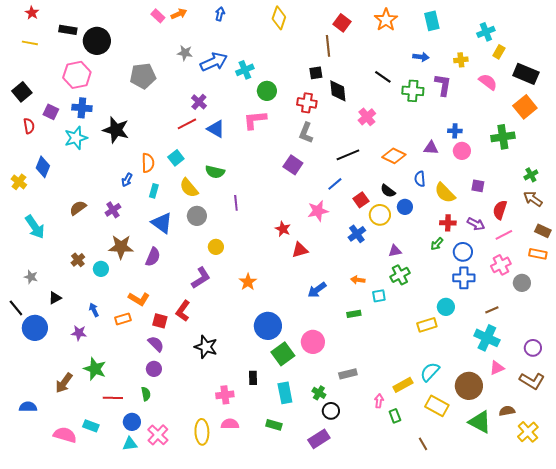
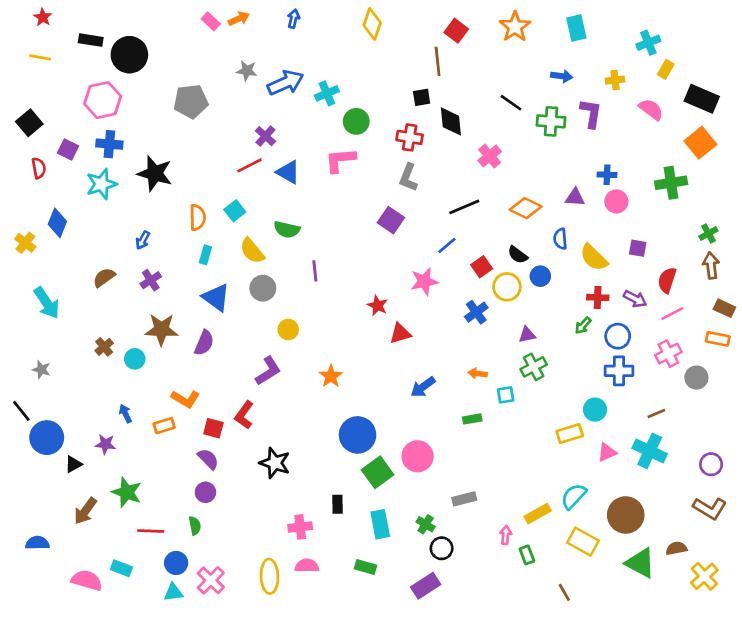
blue arrow: (127, 180) -> (143, 240), moved
brown arrow: (533, 199) -> (711, 265), turned 48
black triangle: (55, 298) -> (73, 464), moved
pink triangle: (497, 368) -> (607, 452), moved

